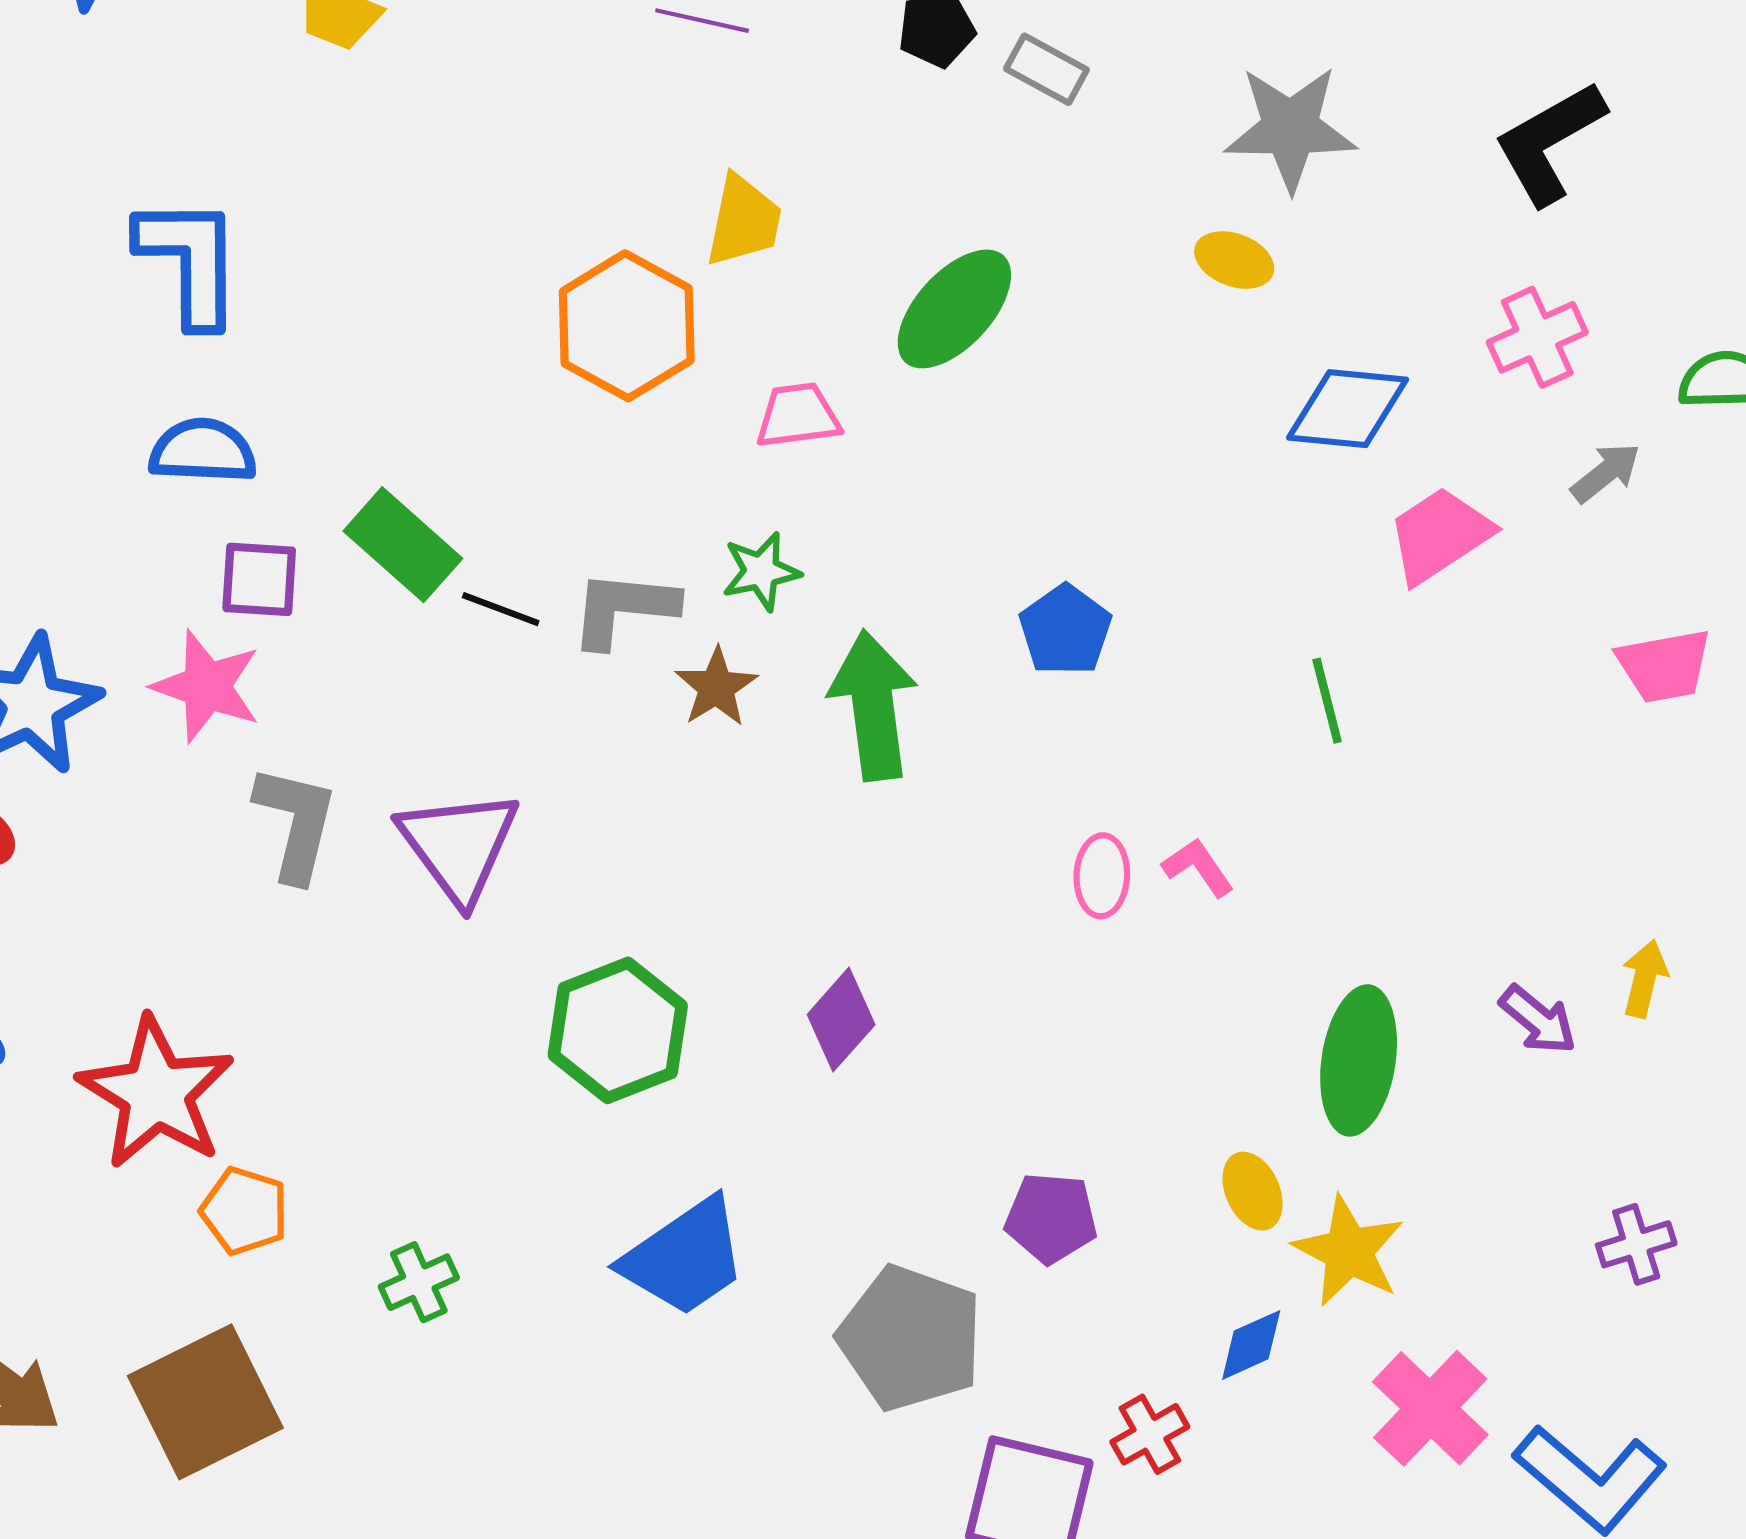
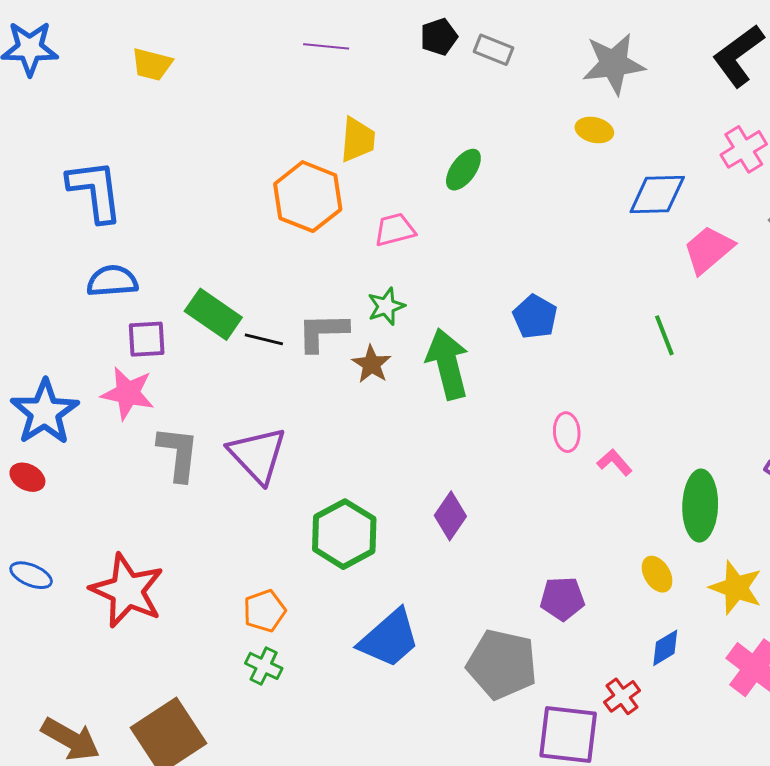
green ellipse: (954, 309) -> (463, 170), size x0.7
pink L-shape: (1198, 867) -> (615, 462), moved
orange pentagon: (244, 1211) -> (265, 611), moved, turned -30
yellow star: (1349, 1251) -> (736, 588), moved
green cross: (419, 1282) -> (264, 666), turned -33

